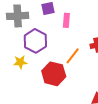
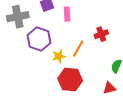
yellow star: (20, 62) -> (59, 56), moved
red hexagon: (54, 74) -> (70, 80), moved

